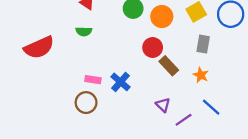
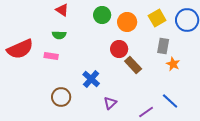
orange star: (201, 75) -> (173, 64), moved
pink rectangle: (93, 80) -> (51, 56), moved
purple triangle: (163, 105) -> (110, 103), moved, turned 32

